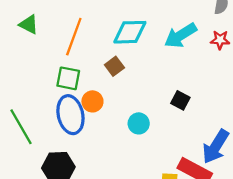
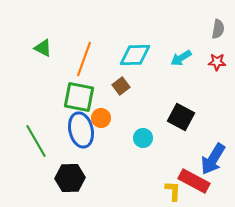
cyan arrow: (180, 35) -> (181, 58), size x0.7
green square: (68, 78) -> (79, 97), size x1.4
black square: (180, 100) -> (181, 117), size x1.5

